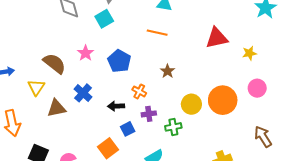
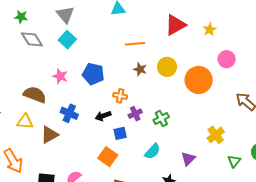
orange line: (157, 33) -> (135, 44), moved
yellow triangle: (36, 87) -> (25, 122), turned -42
yellow circle: (191, 104) -> (167, 67), moved
blue square: (128, 129) -> (120, 133), turned 32

